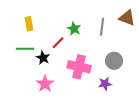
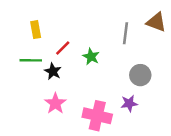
green star: (74, 29) -> (91, 57), moved
red line: (58, 43) -> (63, 48), moved
pink cross: (79, 67) -> (97, 116), moved

